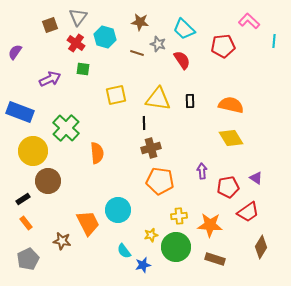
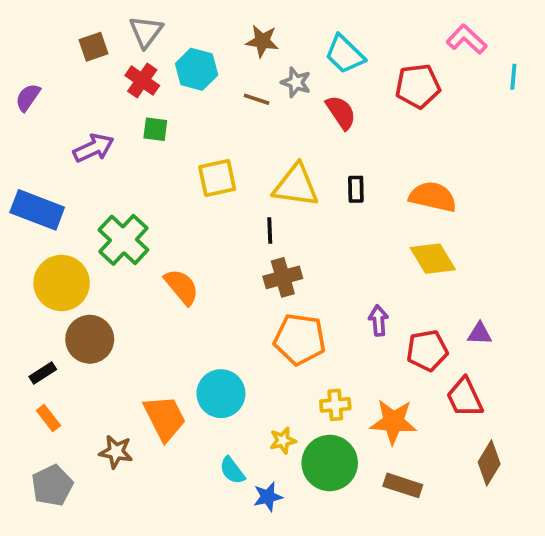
orange semicircle: (97, 153) -> (182, 287), turned -35
purple triangle: (256, 178) -> (480, 334), turned -32
red trapezoid: (248, 212) -> (465, 397), turned 100

